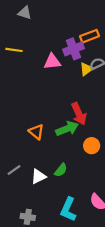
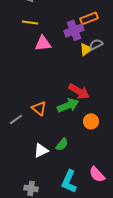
yellow line: (14, 50) -> (30, 22), moved
pink triangle: (52, 62) -> (43, 43), moved
red arrow: (79, 114) -> (79, 91), turned -35
gray line: (14, 170) -> (16, 119), moved

